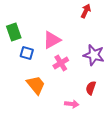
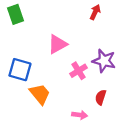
green rectangle: (14, 32) -> (15, 14), moved
blue square: (27, 53) -> (20, 70), moved, size x1.5
pink cross: (61, 63) -> (79, 71), moved

